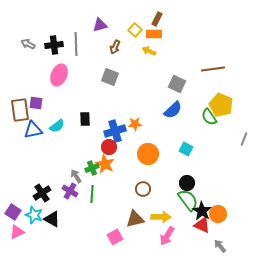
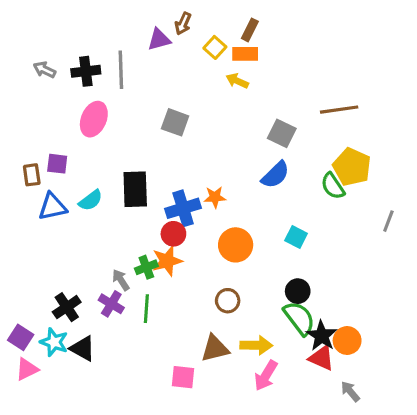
brown arrow: (115, 47) -> (183, 24), moved
brown rectangle: (20, 110) -> (32, 175), size x0.6
black rectangle: (85, 119) -> (135, 189), size x1.6
orange star: (105, 164) -> (167, 261), turned 30
pink square: (115, 237) -> (183, 377), turned 35

